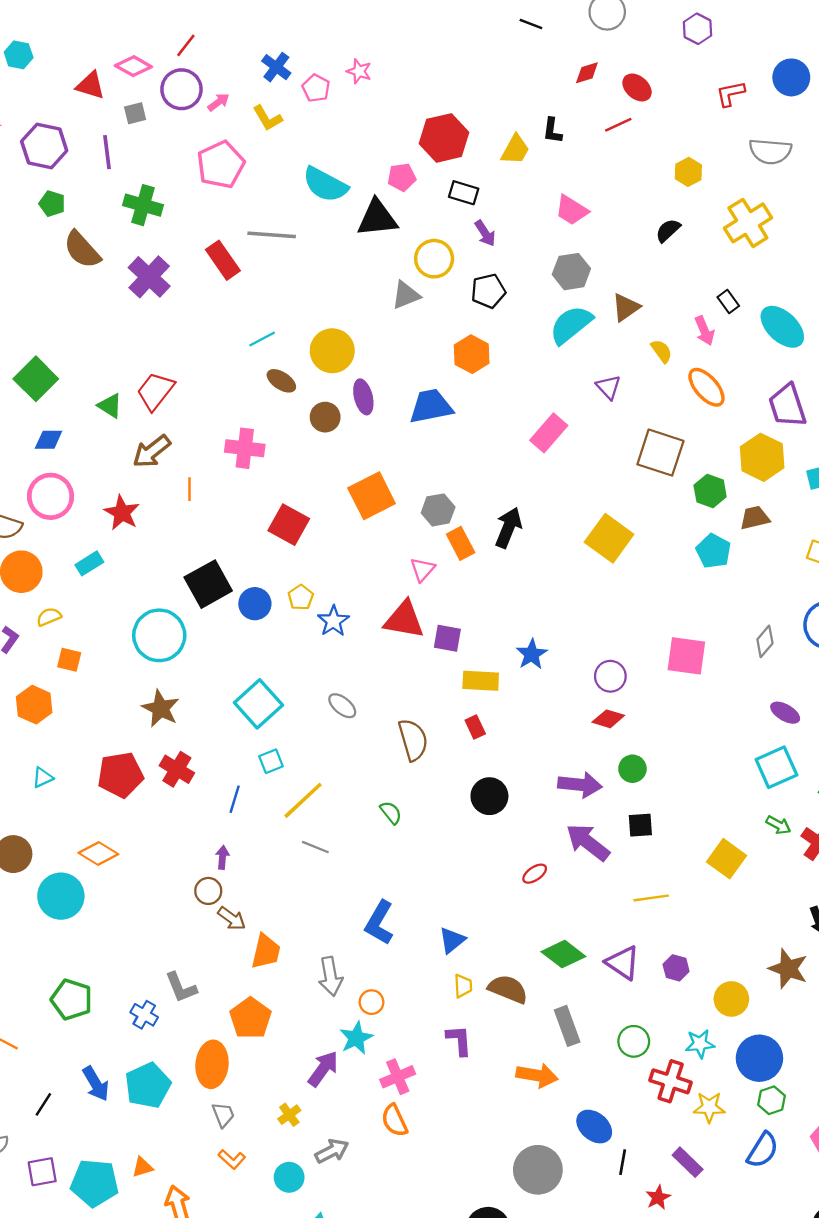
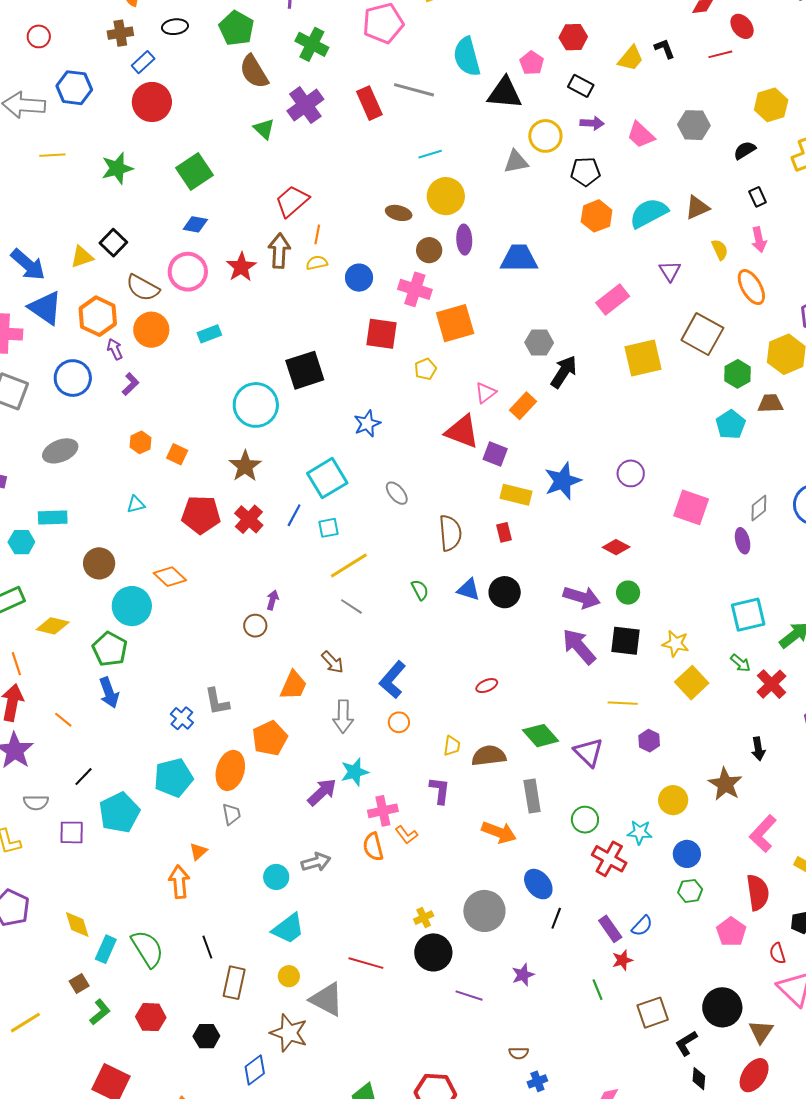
black L-shape: (552, 131) -> (665, 49), turned 140
red hexagon: (444, 138) -> (573, 37), size x0.7
yellow hexagon: (688, 172) -> (771, 105), size x1.4
pink pentagon: (402, 177) -> (532, 63), turned 30
cyan semicircle: (325, 185) -> (467, 57), turned 36
green pentagon: (52, 204) -> (236, 28), size x1.6
pink trapezoid: (572, 210) -> (641, 135), moved
purple arrow: (485, 233) -> (592, 123), turned -65
gray hexagon: (571, 272) -> (694, 125), moved
black rectangle: (728, 302) -> (758, 197), moved
cyan line: (262, 339) -> (430, 154), moved
orange hexagon: (472, 354) -> (597, 216), moved
brown ellipse: (281, 381) -> (399, 213), turned -30
green triangle: (110, 406) -> (264, 129), moved
pink cross: (245, 448) -> (415, 289), moved
brown arrow: (152, 451) -> (279, 251), turned 120
orange line: (190, 489) -> (317, 234), moved
gray hexagon: (438, 510) -> (539, 343), moved
red star: (122, 513) -> (241, 267), moved
red square: (289, 525) -> (381, 334), turned -32
yellow square: (609, 538) -> (643, 358), moved, turned 30
orange rectangle: (461, 543) -> (523, 406), moved, turned 60
yellow pentagon: (301, 597) -> (426, 369), moved
blue circle: (255, 604) -> (359, 278), moved
yellow semicircle: (49, 617) -> (317, 263), moved
blue star: (333, 621) -> (367, 424), moved
blue star: (532, 654) -> (563, 481), size x1.4
orange square: (69, 660) -> (177, 454), moved
purple circle: (610, 676) -> (631, 473), moved
orange hexagon: (34, 705) -> (141, 442), size x0.7
purple ellipse: (785, 713) -> (743, 541), moved, turned 35
blue line: (235, 799) -> (294, 515), moved
black square: (640, 825) -> (625, 641), size x1.4
red ellipse: (535, 874) -> (487, 686), moved
brown arrow: (232, 918) -> (333, 662), moved
blue triangle: (452, 940) -> (469, 590), moved, turned 45
purple hexagon: (676, 968) -> (649, 741), moved
brown semicircle: (508, 989) -> (489, 756), turned -40
green pentagon: (72, 1000) -> (110, 649), moved
orange circle: (372, 1002) -> (399, 722), moved
blue circle: (759, 1058) -> (687, 854), size x0.7
blue arrow: (96, 1084) -> (109, 693), moved
yellow star: (709, 1107) -> (676, 644), moved
yellow cross: (289, 1115) -> (424, 918), moved
blue semicircle: (763, 1150) -> (642, 926), moved, size x0.7
orange L-shape: (232, 1159) -> (406, 835), moved
orange triangle: (142, 1167) -> (198, 851), moved, turned -36
cyan pentagon: (95, 1183) -> (119, 813), moved, turned 30
red star: (658, 1197) -> (622, 960), moved

